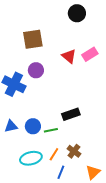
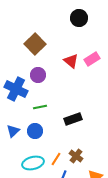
brown square: (33, 39) -> (35, 44), turned -35
blue triangle: (11, 126) -> (13, 131), turned -32
green line: (51, 130) -> (40, 107), moved

